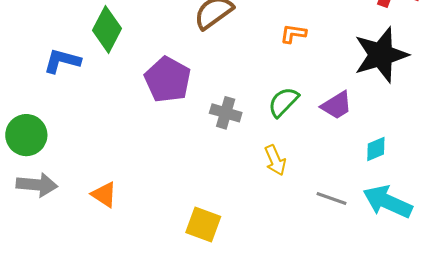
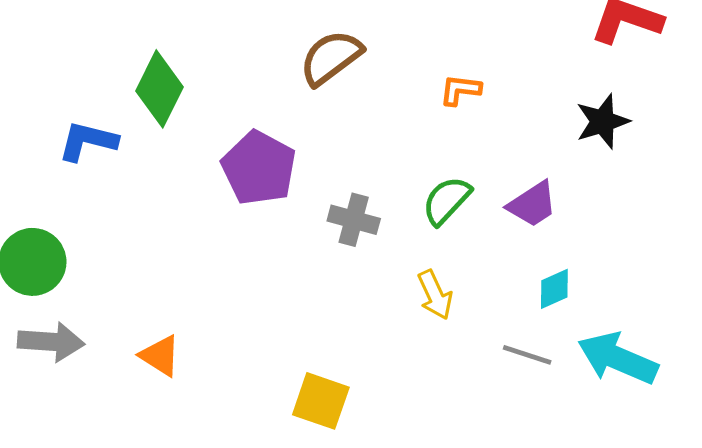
black star: (381, 55) -> (603, 121), size x0.6
cyan diamond: (376, 149) -> (554, 289), moved

